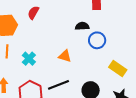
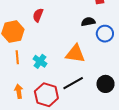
orange triangle: (65, 56) -> (75, 54), size x1.5

